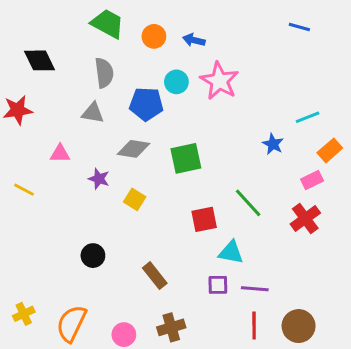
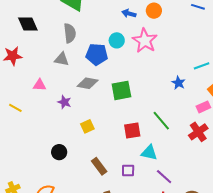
orange circle: (154, 36) -> (154, 11), moved
yellow square: (135, 199) -> (87, 126), moved, turned 32
purple square: (218, 285) -> (128, 170), moved
purple line: (255, 289) -> (164, 177), turned 36

